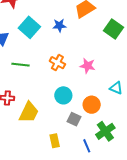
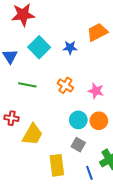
cyan circle: (63, 95) -> (78, 120), moved
orange circle: (92, 105) -> (99, 121), moved
yellow rectangle: (55, 141) -> (57, 165), size x1.5

